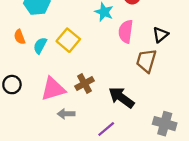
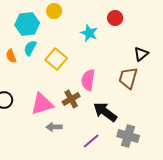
pink semicircle: (126, 31) -> (88, 80), moved
cyan semicircle: (40, 46) -> (30, 48), moved
gray cross: (165, 124) -> (128, 136), moved

